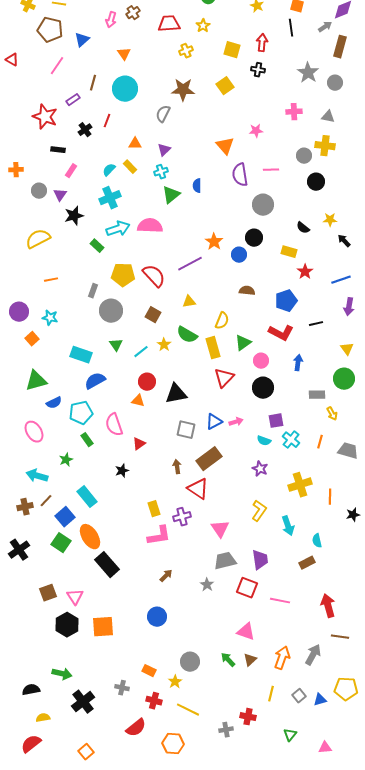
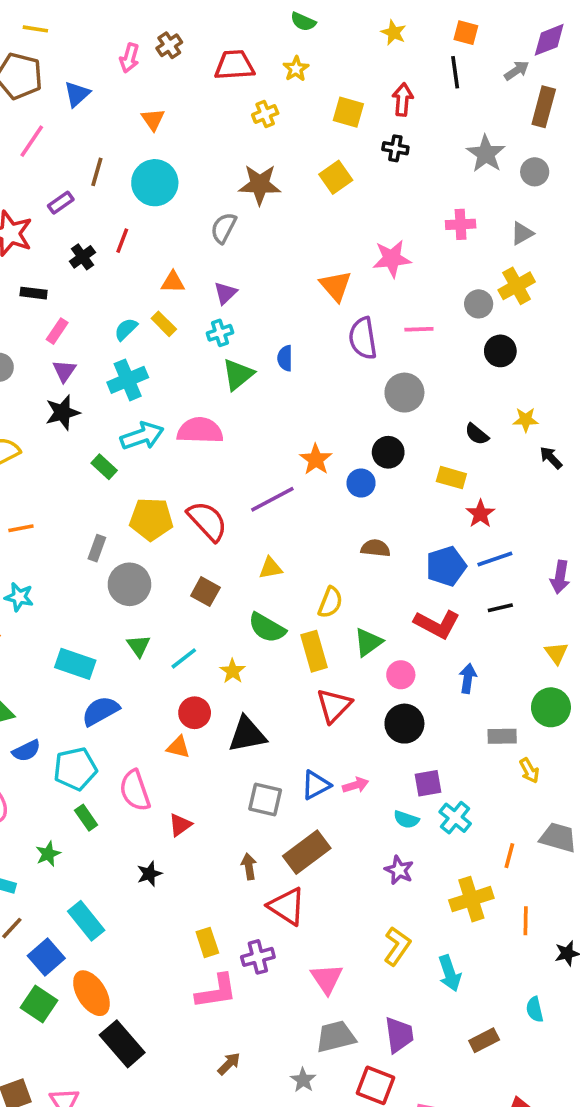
gray triangle: (328, 117) -> (522, 233), turned -40
pink star: (256, 131) -> (392, 259), size x1.5
yellow cross: (325, 146) -> (517, 286), turned -36
purple triangle: (60, 195) -> (64, 371), moved
blue line: (341, 280) -> (495, 559), moved
yellow star: (164, 345) -> (233, 671), moved
orange line: (320, 442) -> (509, 856), moved
cyan semicircle: (317, 541) -> (535, 1009), moved

